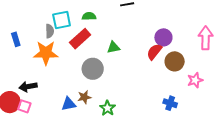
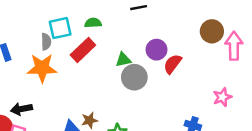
purple circle: (163, 37) -> (157, 50), moved
brown circle: (175, 61) -> (212, 31), moved
gray circle: (93, 69) -> (134, 77), moved

